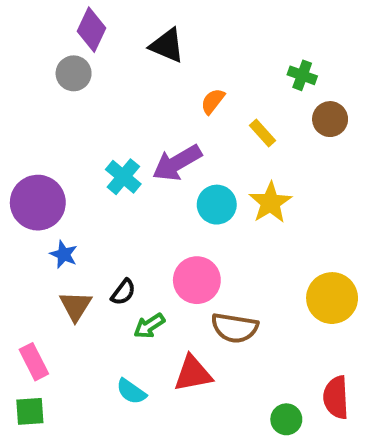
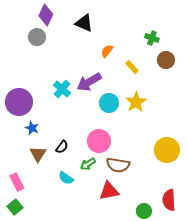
green arrow: (149, 326) -> (88, 164), moved
red triangle: (193, 374) -> (109, 191), moved
cyan semicircle: (131, 391) -> (66, 178), moved
green square: (30, 411) -> (15, 207), turned -35

